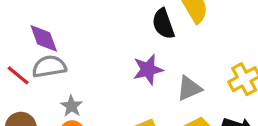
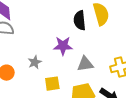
gray star: (71, 106) -> (35, 62), moved

